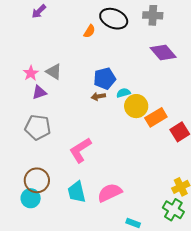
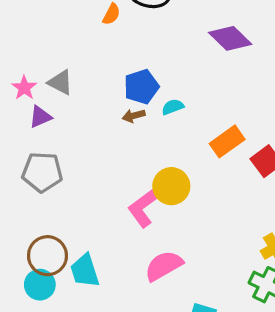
yellow circle: (136, 106) -> (171, 186), moved
pink L-shape: (80, 150) -> (144, 207), moved
cyan trapezoid: (77, 192) -> (85, 271), moved

